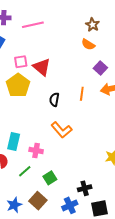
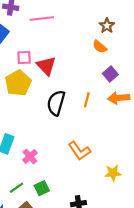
black semicircle: (54, 100) -> (56, 103), size x1.6
orange L-shape: (61, 130) -> (79, 151), moved
pink cross: (36, 151) -> (30, 156), turned 32
green line: (25, 171) -> (16, 188), moved

